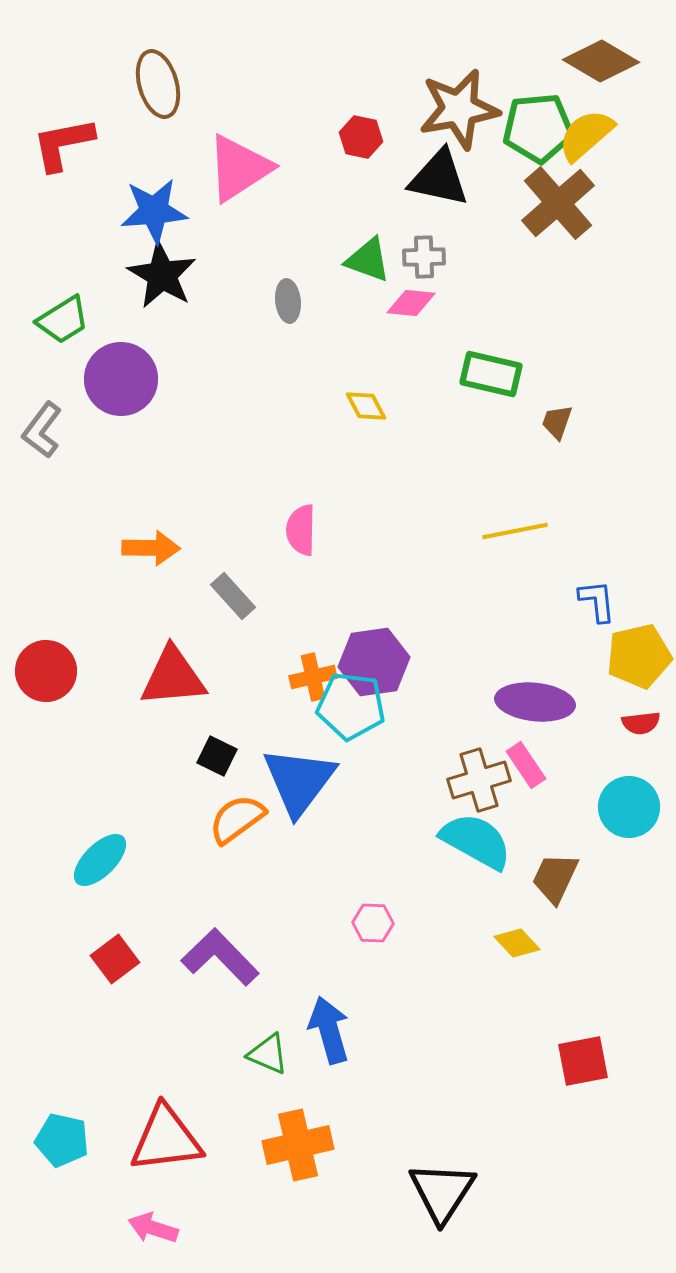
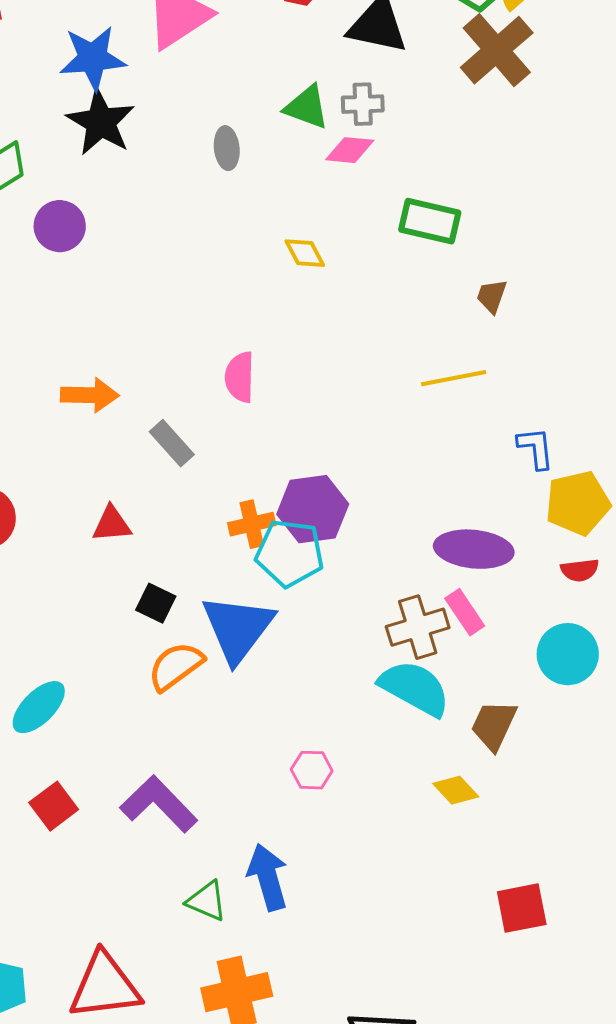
purple circle: (121, 379) -> (60, 226), size x0.7
brown trapezoid: (557, 422) -> (492, 296), moved
red triangle: (173, 677) -> (112, 524), size x0.6

